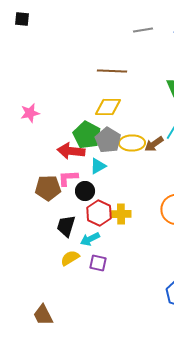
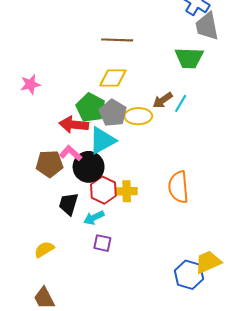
brown arrow: (154, 144) -> (163, 100), moved
cyan triangle: (98, 166) -> (102, 140), size x1.6
pink L-shape: (68, 178) -> (71, 153), turned 45
black circle: (85, 191) -> (89, 167), size x1.5
yellow semicircle: (70, 258) -> (44, 249), moved

